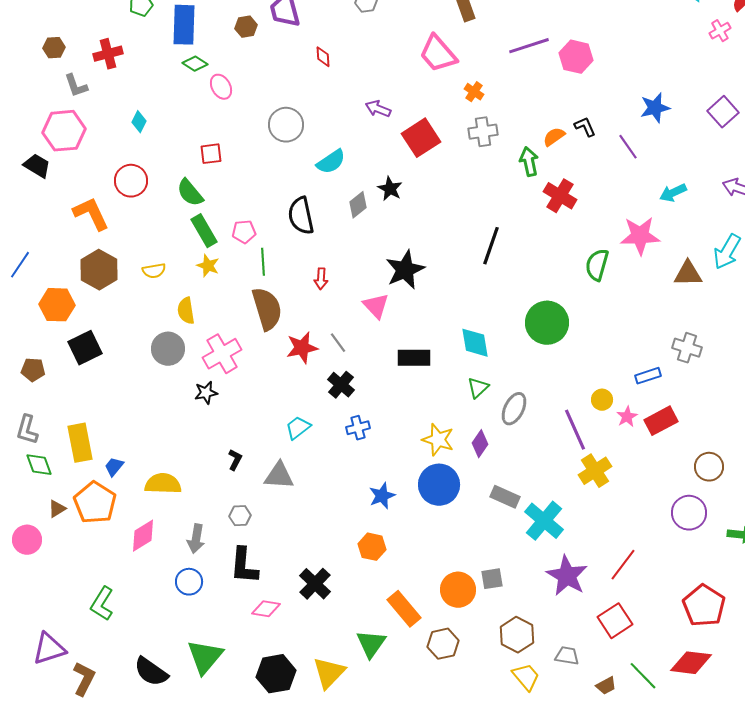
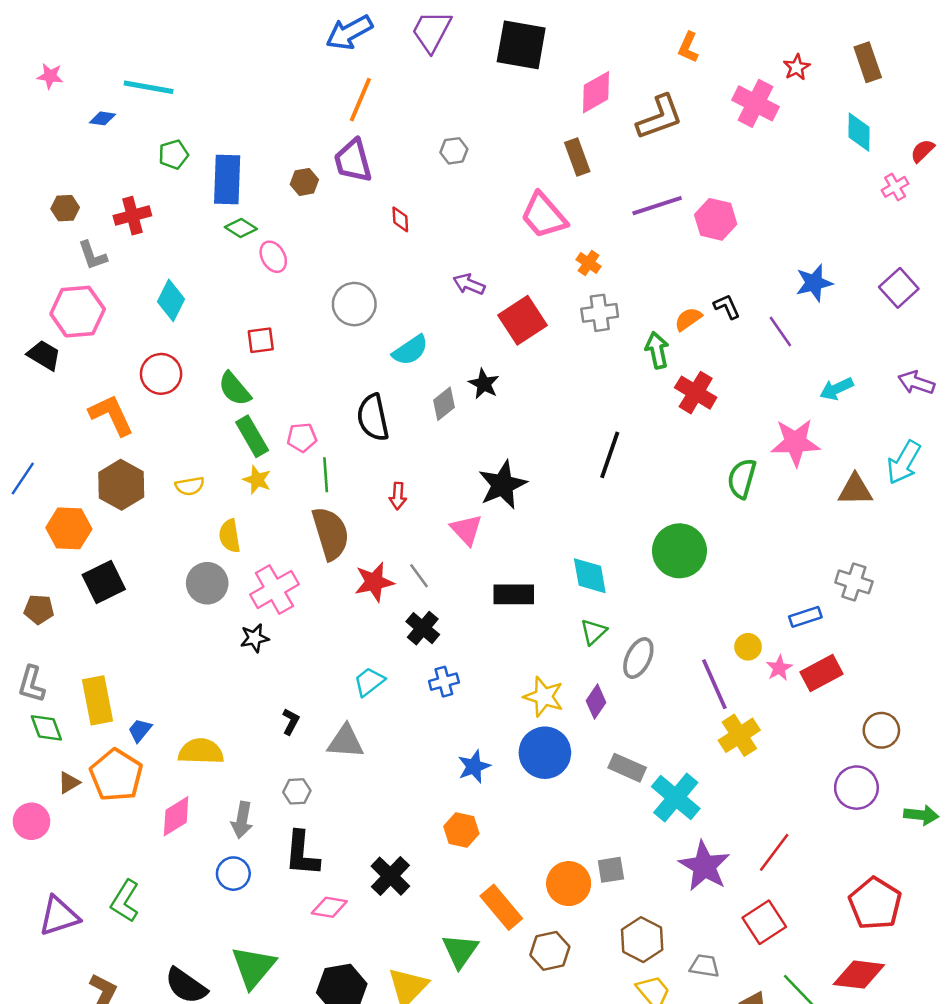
cyan diamond: (139, 122) -> (171, 300), size x1.5
purple triangle: (49, 649) -> (59, 916), moved

